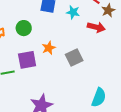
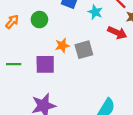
gray square: (74, 57) -> (84, 50), moved
purple square: (27, 60) -> (45, 64), moved

